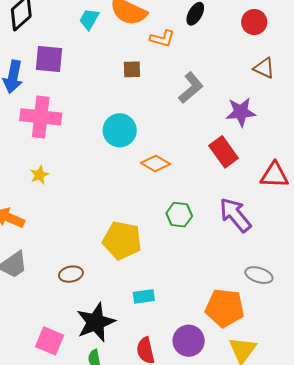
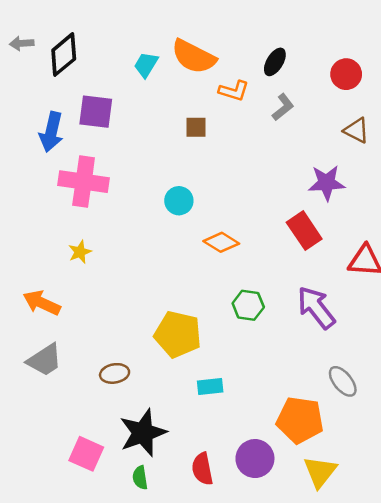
gray L-shape: (191, 88) -> (283, 107), moved, size x0.7
cyan circle: (120, 130) -> (179, 201), size x0.7
gray ellipse: (259, 275) -> (343, 381), turned 32
cyan rectangle: (144, 296) -> (210, 386), moved

